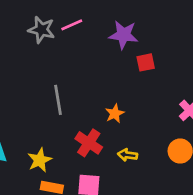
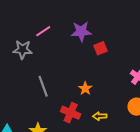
gray star: (41, 30) -> (23, 50), moved

